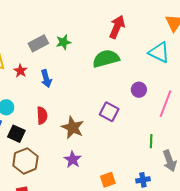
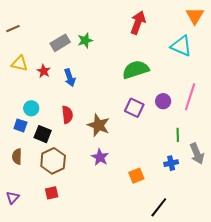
green semicircle: (106, 59) -> (136, 70), moved
purple circle: (139, 90) -> (163, 101), moved
blue cross: (143, 180) -> (171, 163), moved

